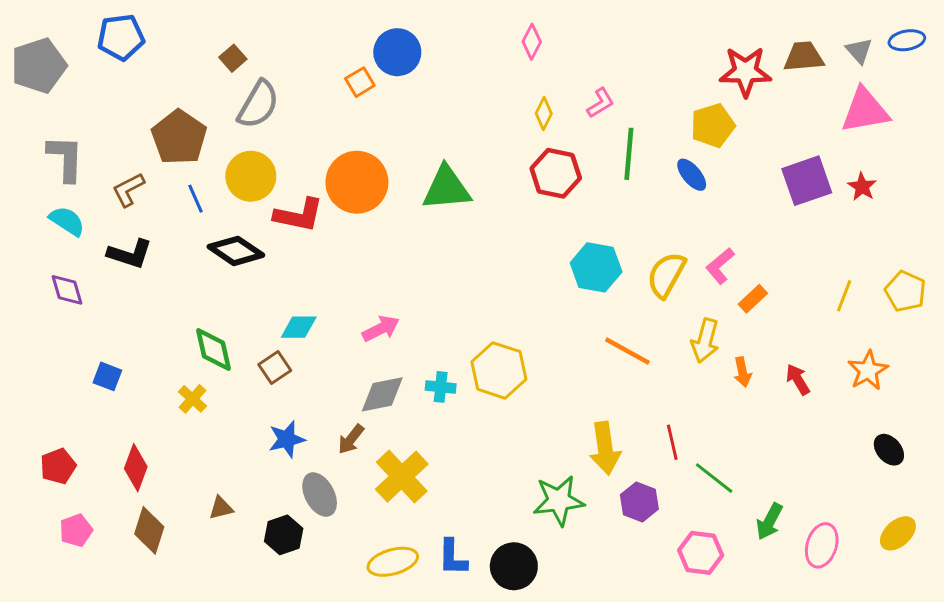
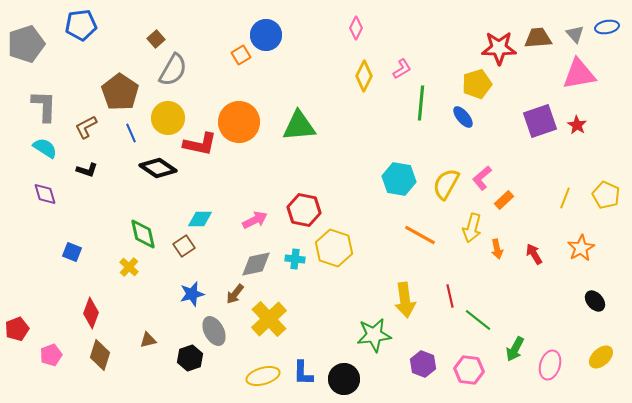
yellow diamond: (544, 113) -> (364, 76), size x1.4
red hexagon: (556, 173) -> (304, 210), moved
black L-shape: (130, 254) -> (87, 170), size x0.7
red pentagon: (58, 466) -> (17, 329), moved
purple hexagon: (639, 502) -> (423, 364), moved

